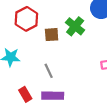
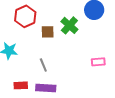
red rectangle: (25, 94) -> (21, 85), turned -64

